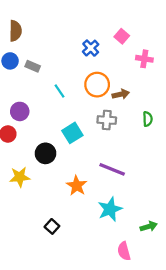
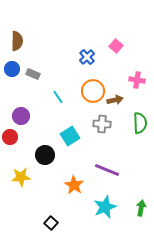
pink cross: (144, 59) -> (137, 80), moved
green semicircle: (148, 119) -> (140, 123), size x1.5
green arrow: (149, 226) -> (141, 208), moved, turned -63

